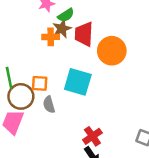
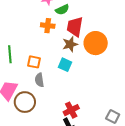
brown star: (62, 29) -> (70, 44), moved
cyan square: (78, 82) -> (65, 65), size x0.6
brown circle: (21, 96) -> (25, 102), moved

